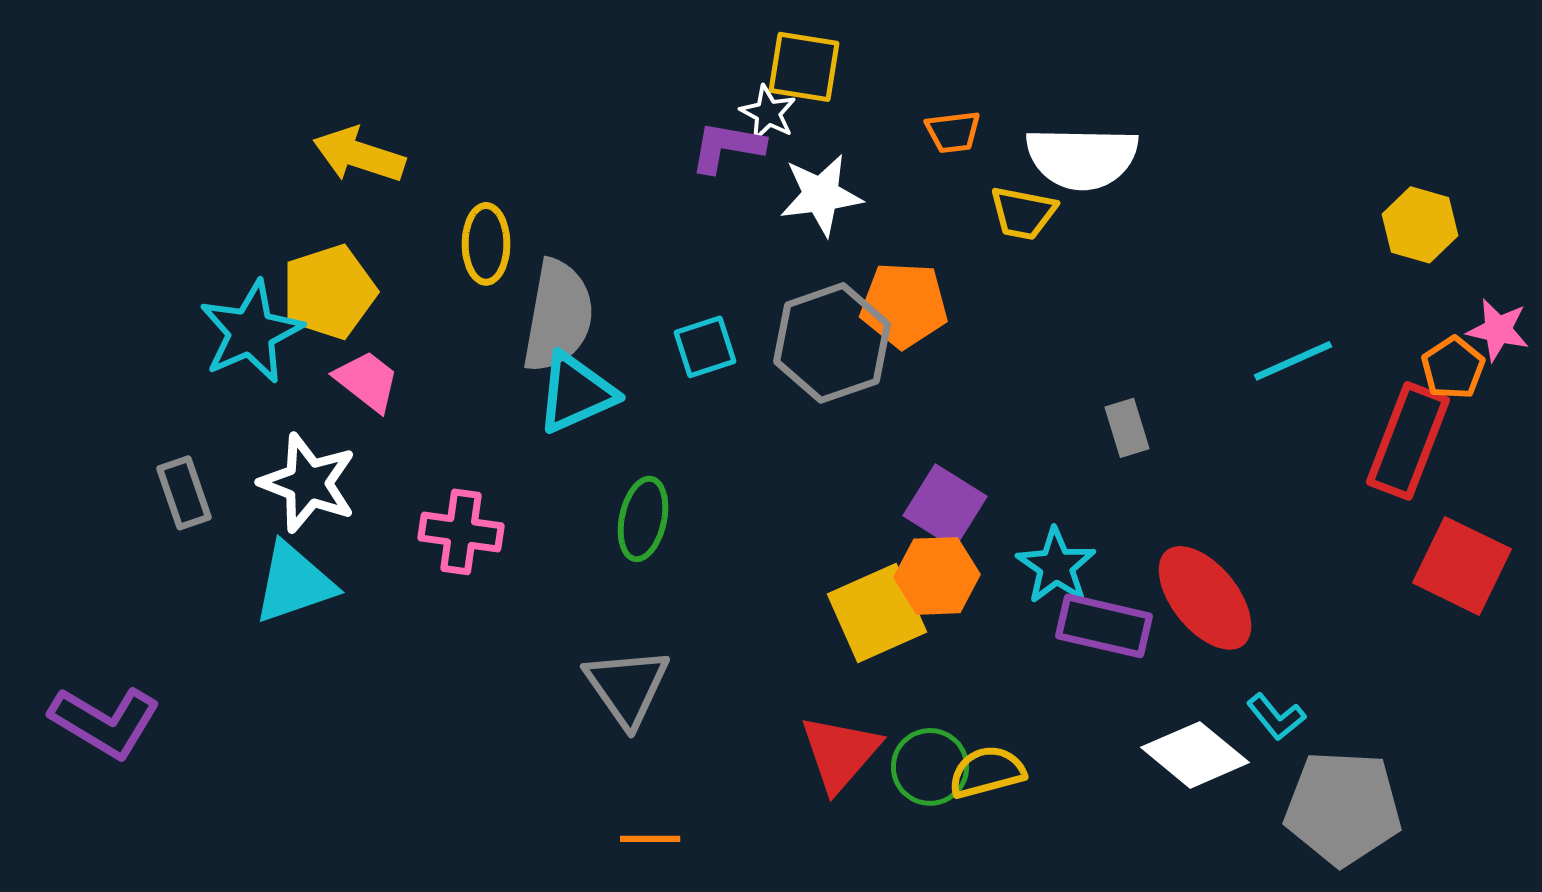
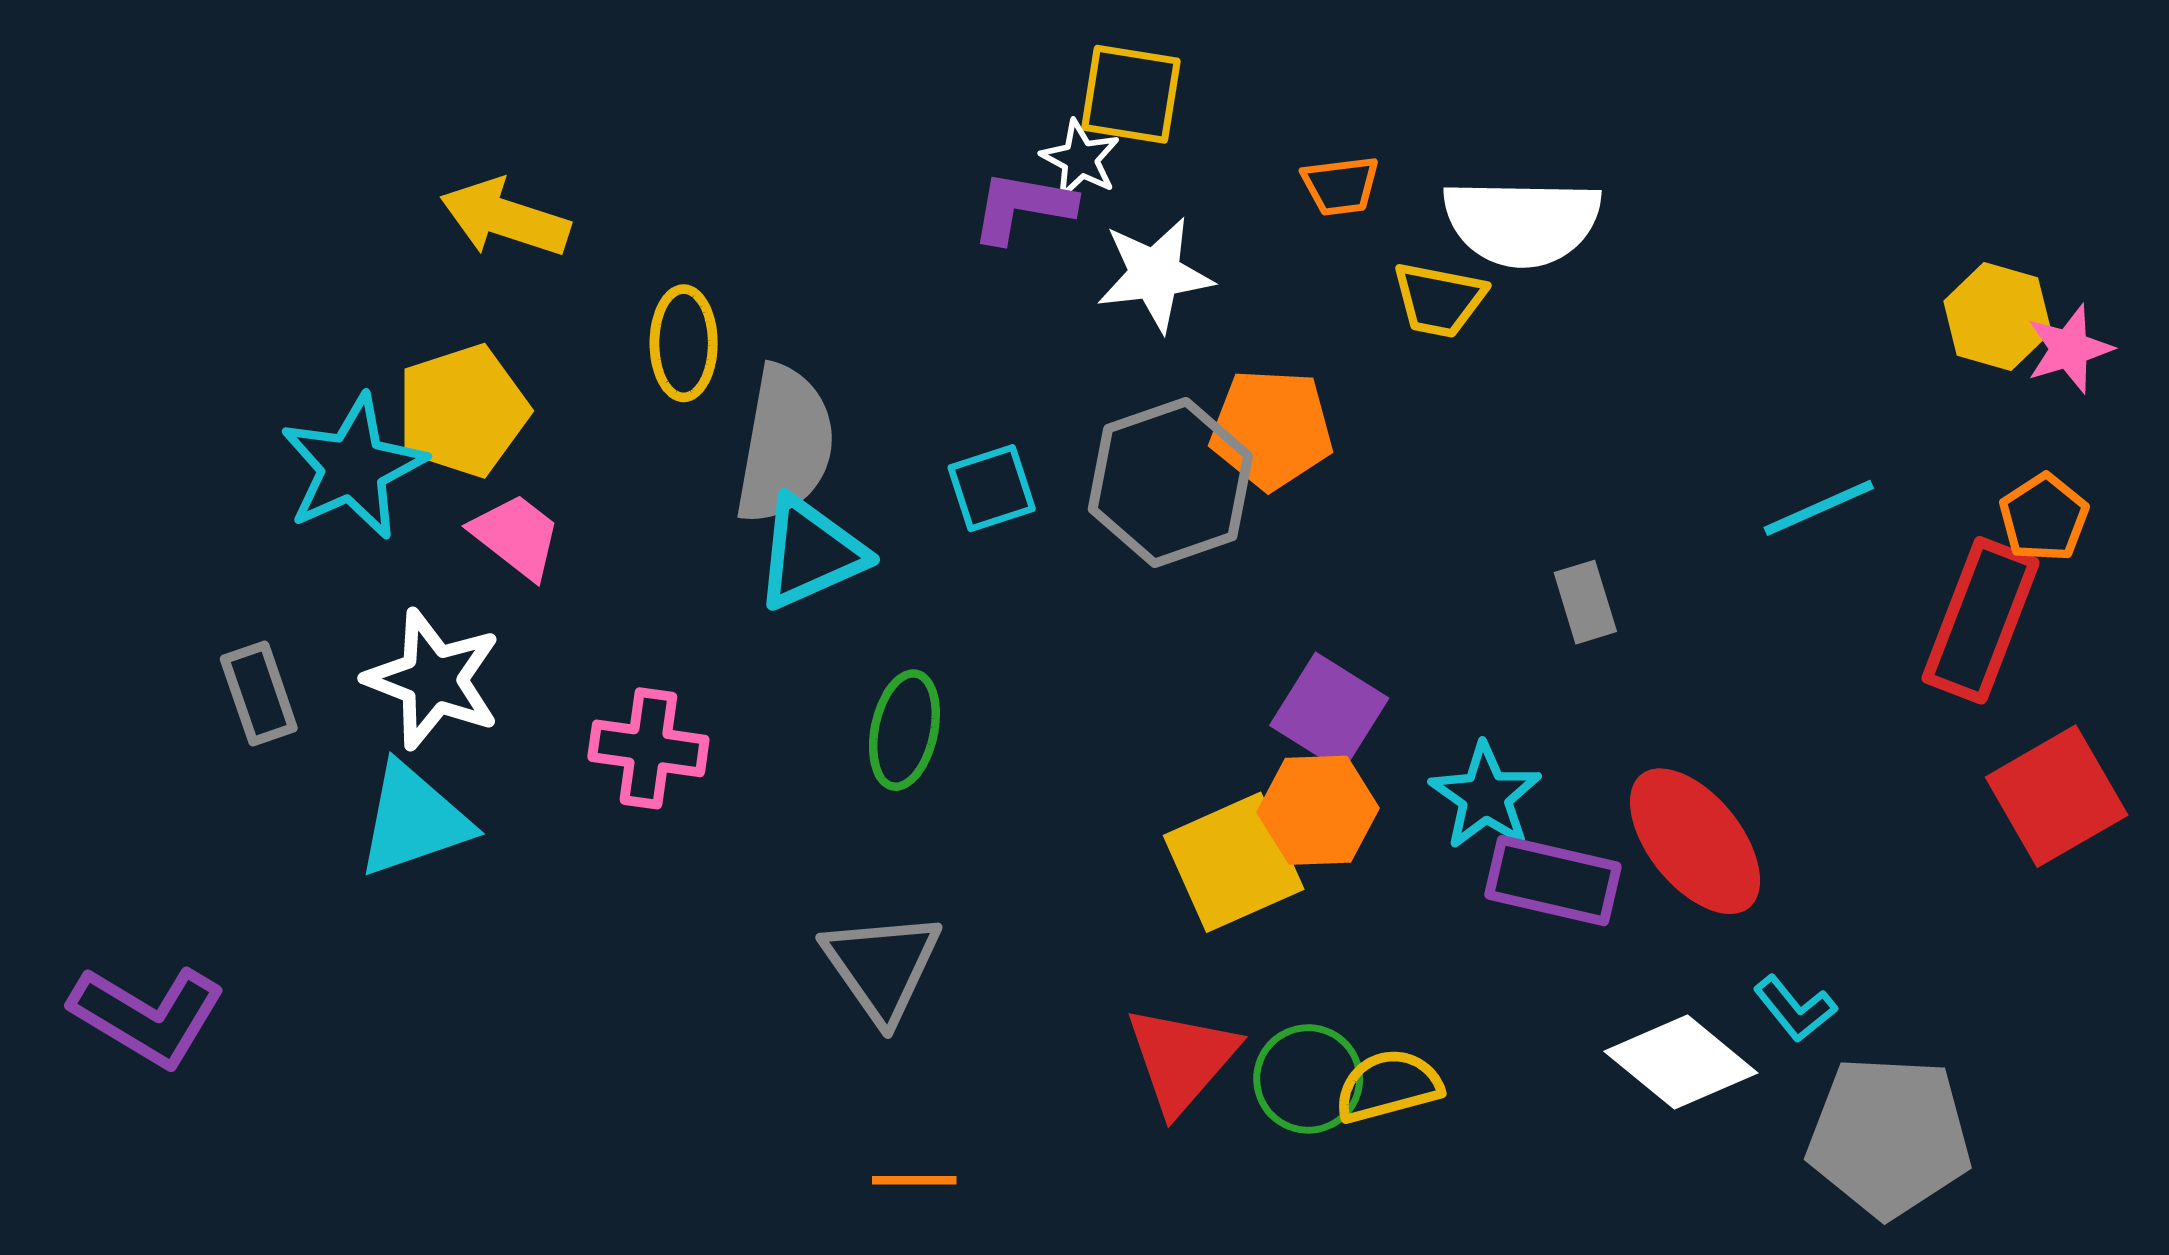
pink star: (1498, 330) -> (2069, 349), moved, turned -30
red square: (1462, 566) -> (2057, 796), turned 34

